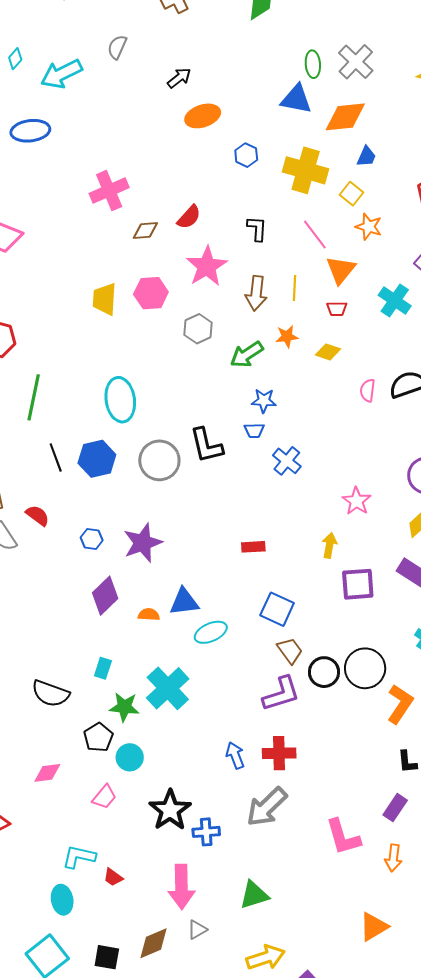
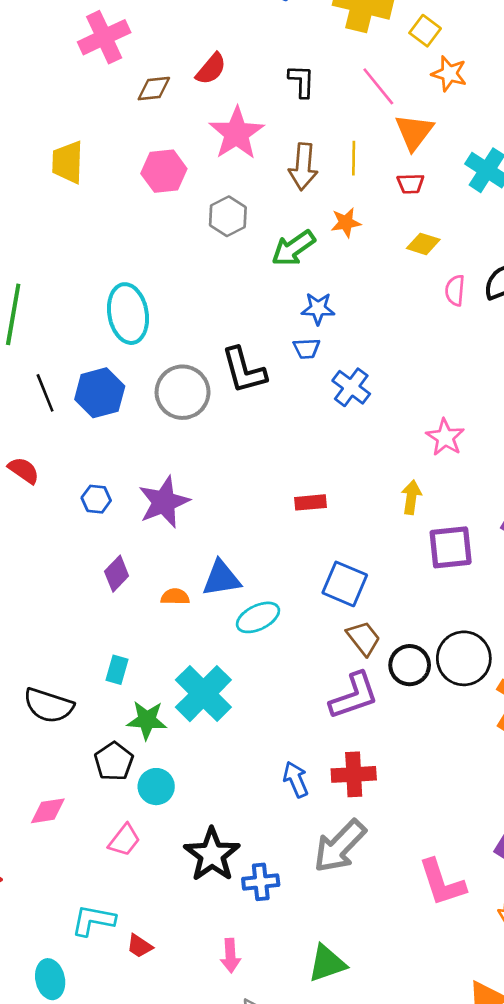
yellow trapezoid: (104, 299) -> (68, 162), moved
yellow diamond: (328, 352) -> (423, 244), moved
purple diamond: (105, 596) -> (117, 574), size x0.7
pink arrow: (181, 887) -> (230, 956), size x0.6
cyan ellipse: (62, 900) -> (50, 979), moved

